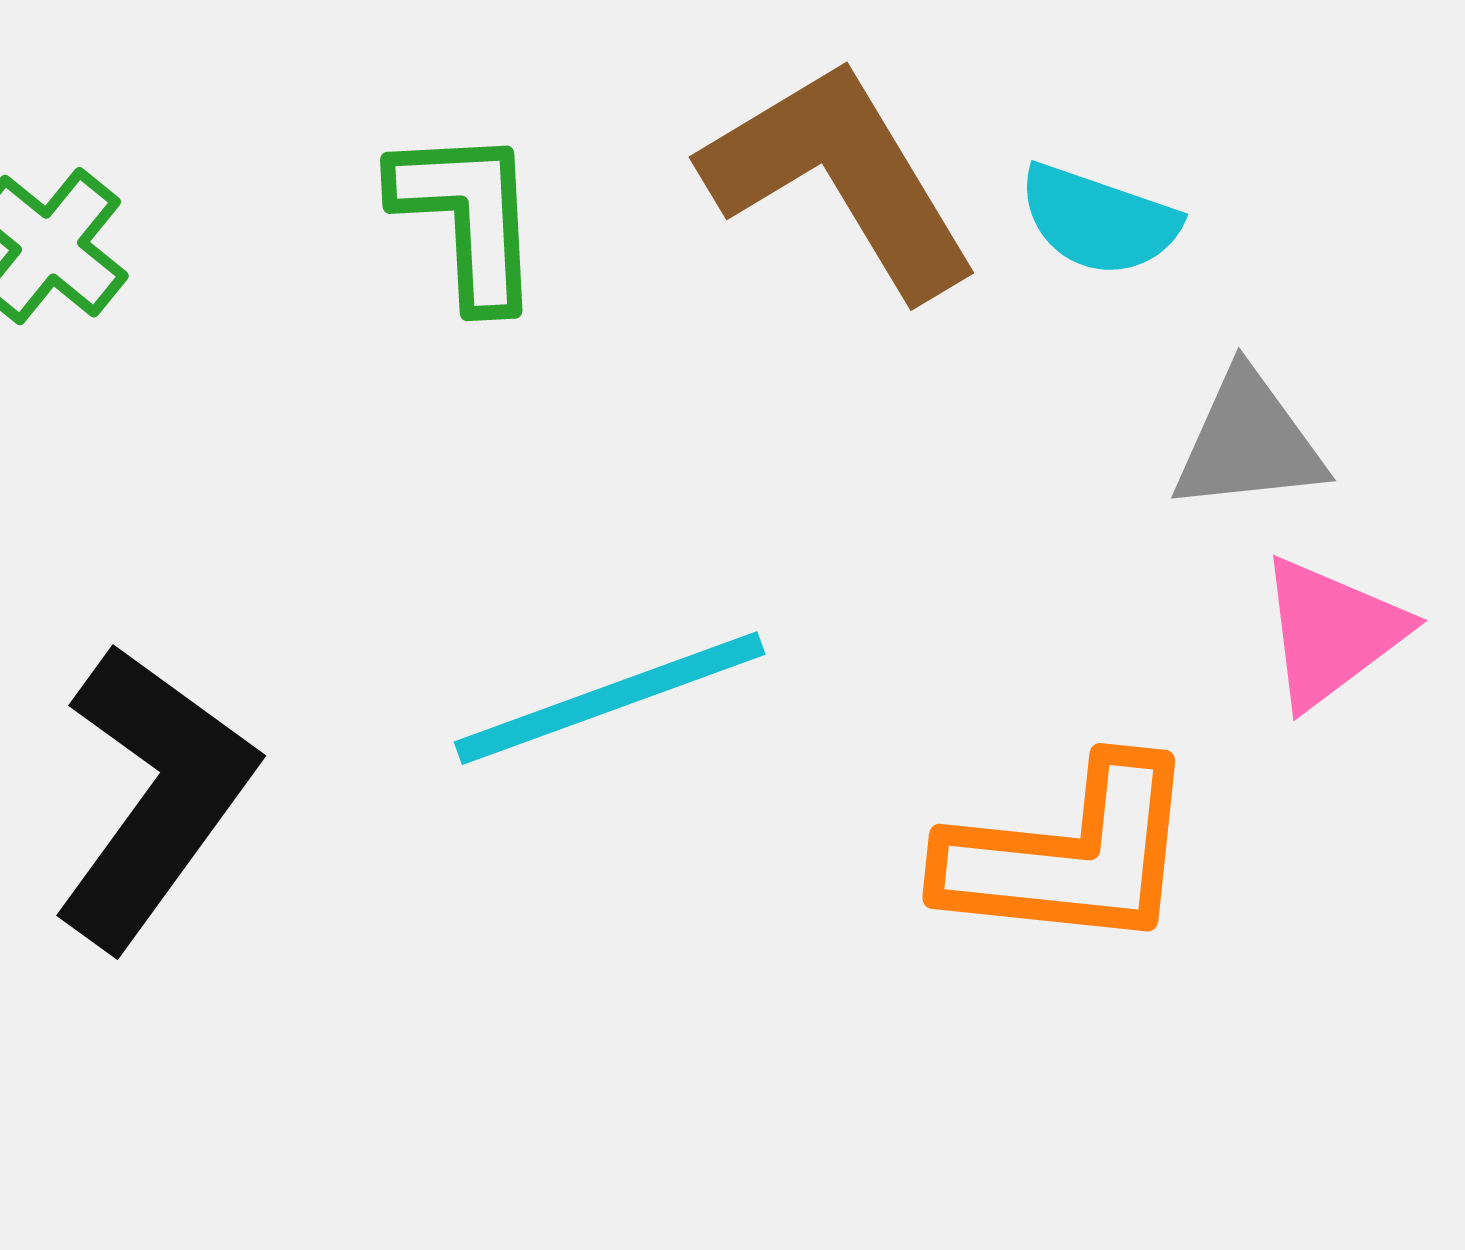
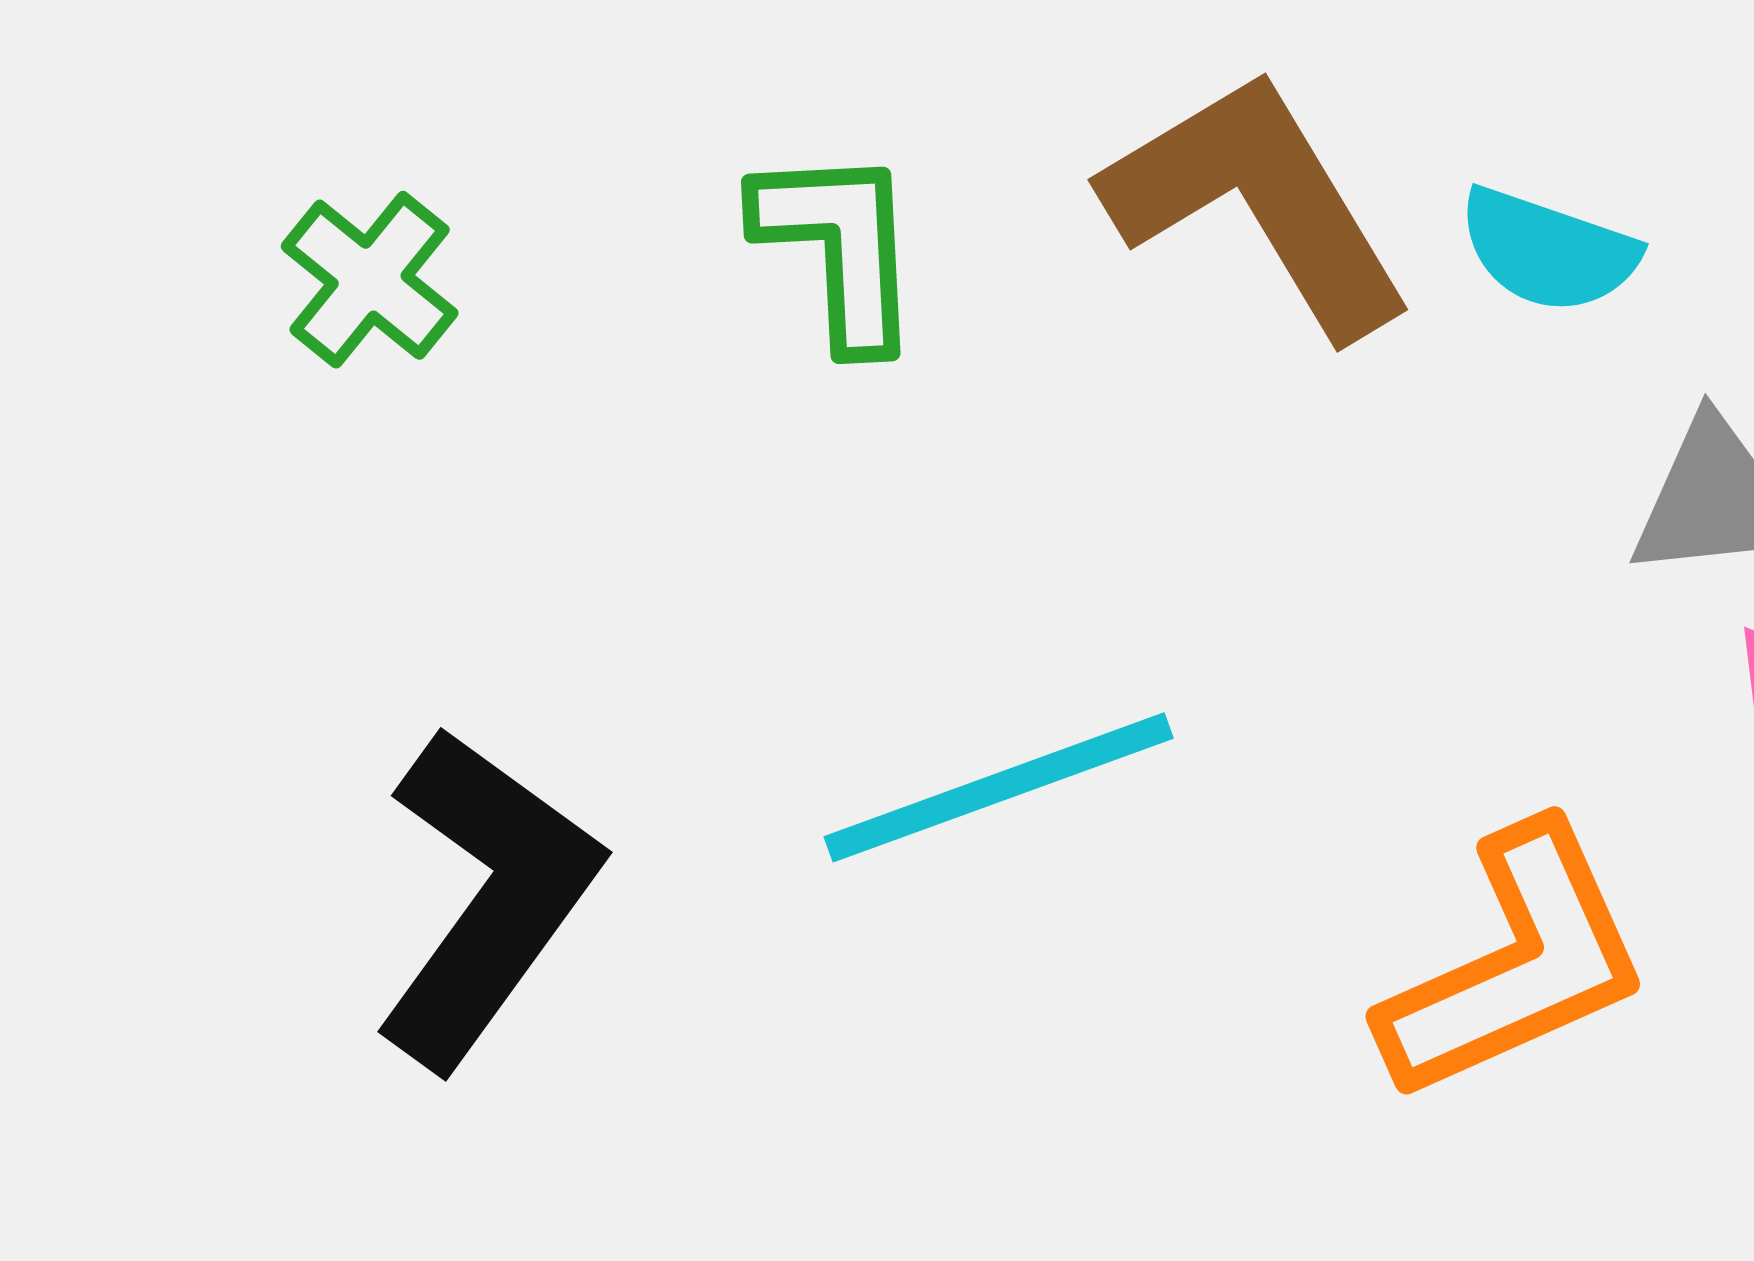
orange L-shape: (1070, 855) -> (1515, 964), turned -30

